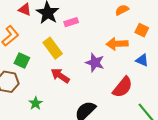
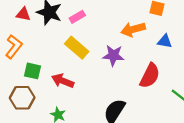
yellow rectangle: (53, 48) -> (77, 48), moved
red arrow: (60, 76) -> (63, 81), moved

